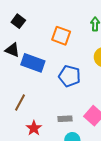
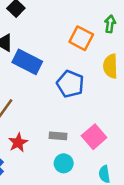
orange square: (61, 36) -> (81, 38), moved

